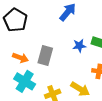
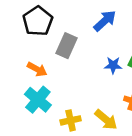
gray rectangle: (45, 55) -> (67, 46), moved

